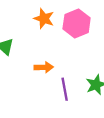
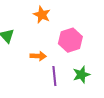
pink hexagon: (77, 23) -> (70, 40), moved

